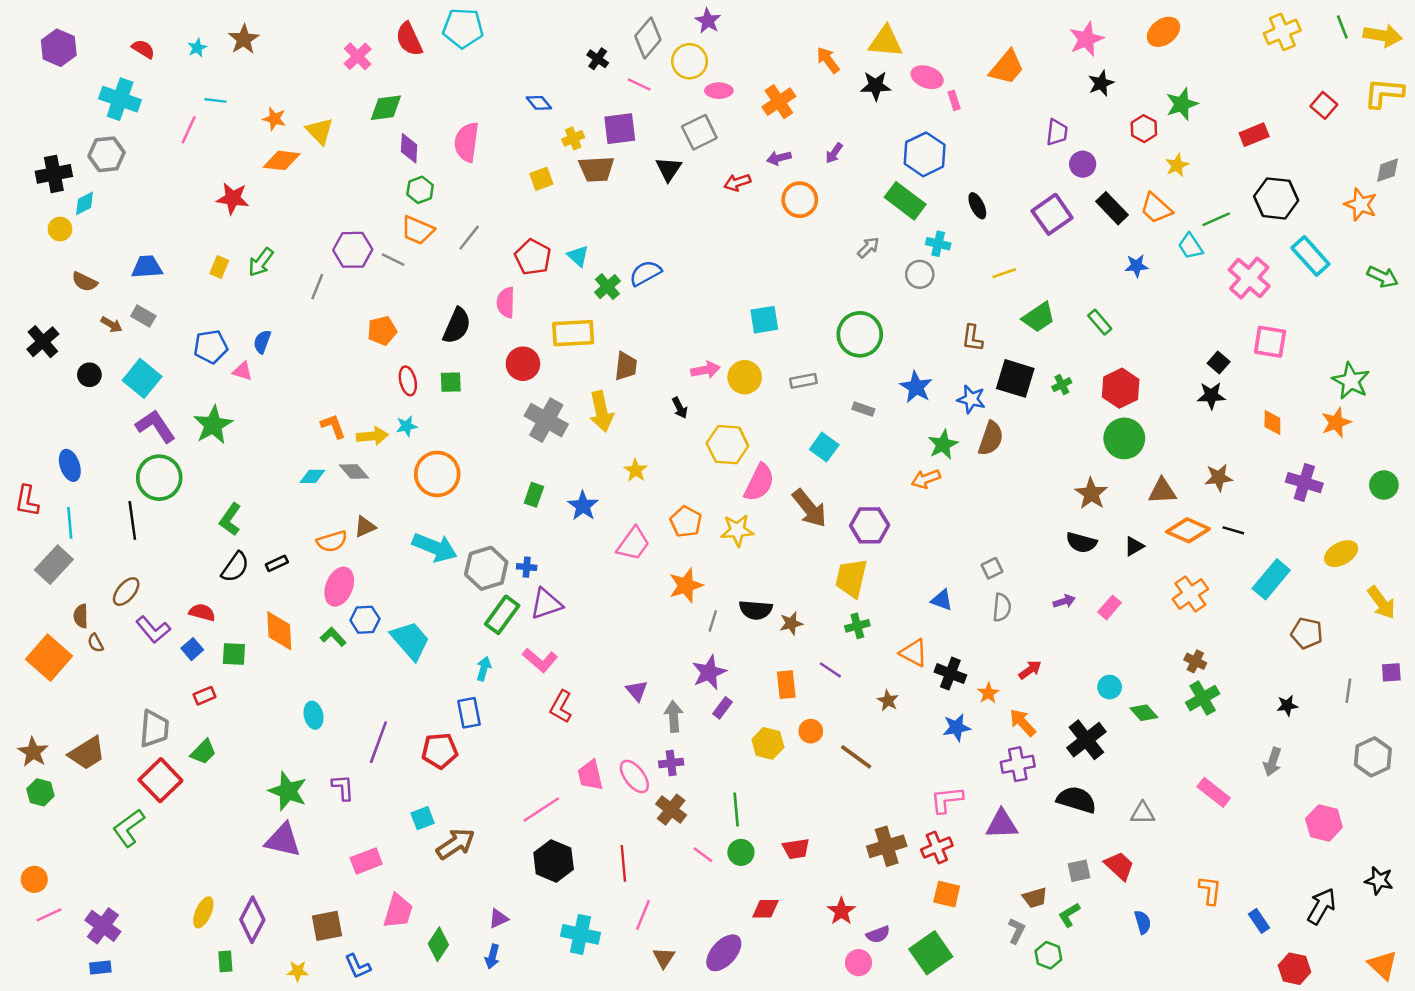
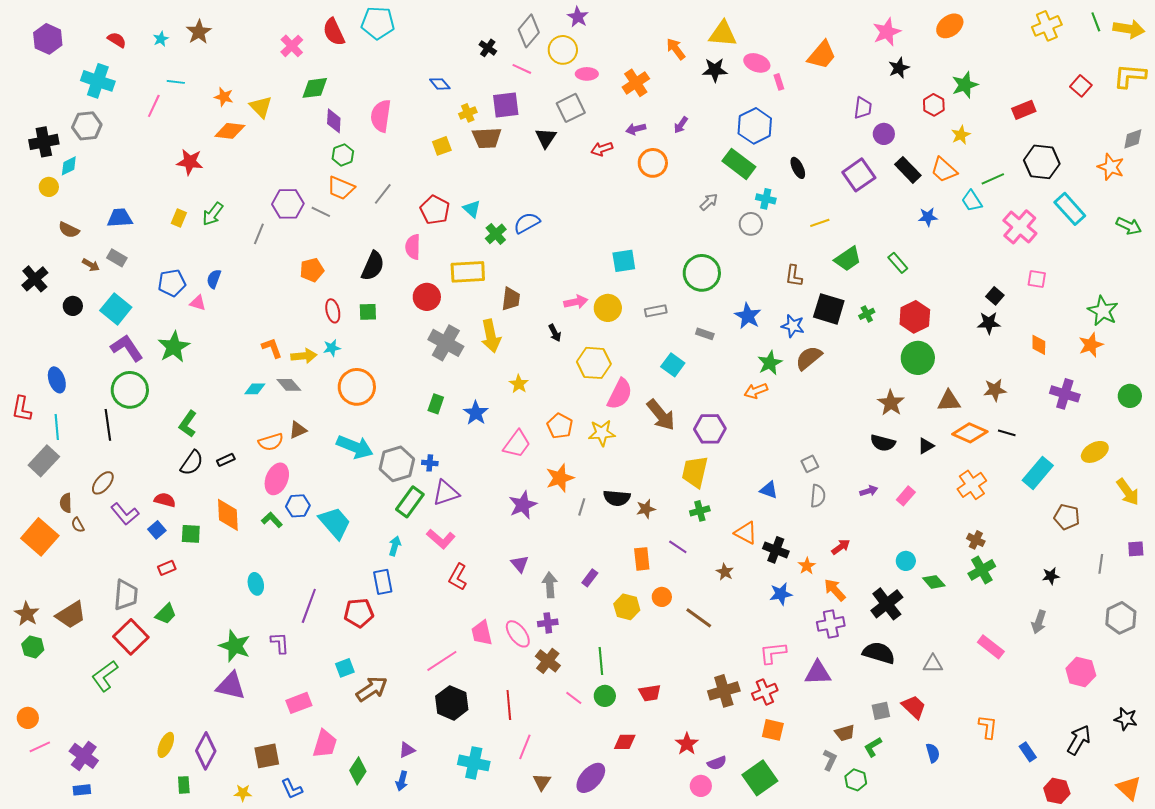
pink square: (1270, 342) -> (1037, 279), size x0.7
brown semicircle: (991, 438) -> (809, 358), turned -148
purple star: (709, 672) -> (523, 505), moved

